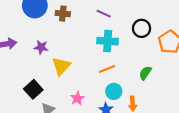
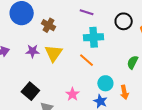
brown cross: (63, 14) -> (49, 25), moved, turned 32
yellow triangle: (61, 66) -> (54, 53), moved
orange line: (107, 69) -> (86, 60), moved, turned 70

